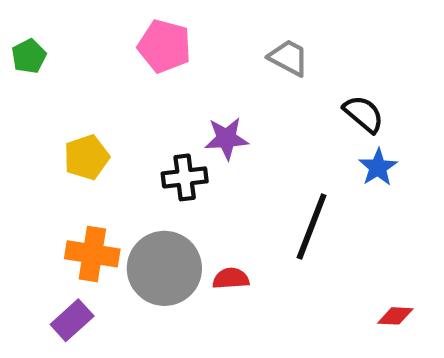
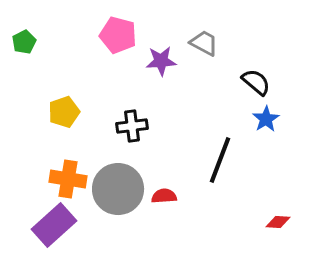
purple star: (226, 138) -> (161, 61), moved
purple rectangle: (72, 320) -> (54, 225), size x1.5

